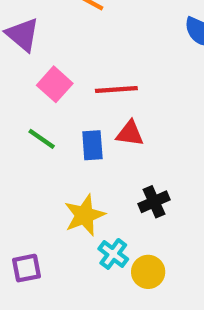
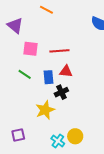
pink square: (55, 84) -> (31, 49), turned -35
black cross: (154, 202) -> (61, 92), moved
cyan cross: (113, 254) -> (58, 141), moved

